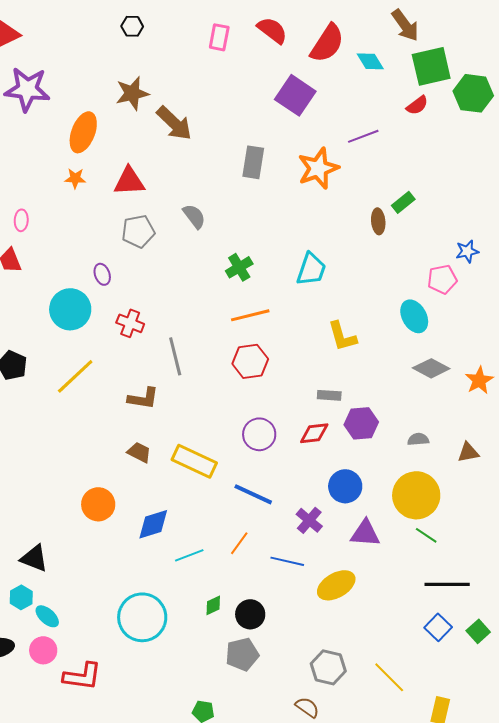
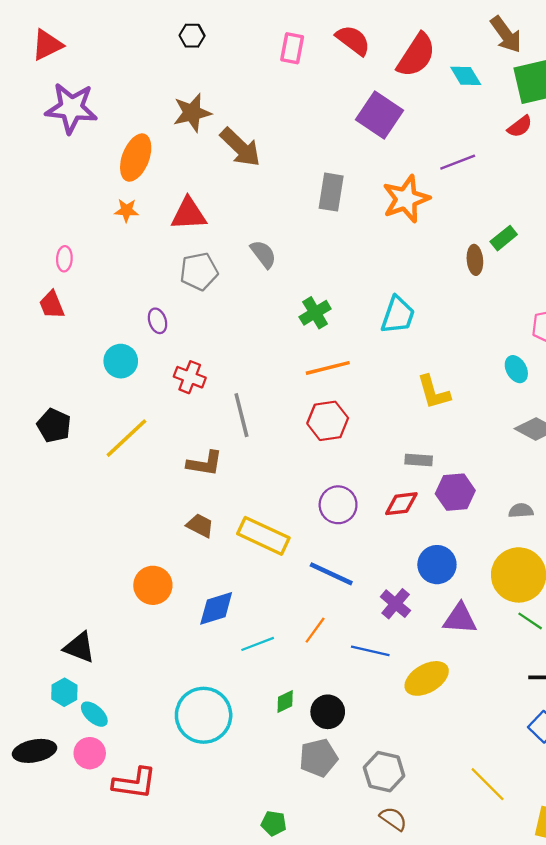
cyan circle: (70, 309) -> (121, 361), size x0.7
cyan ellipse: (414, 316) -> (516, 369), size x0.7
gray hexagon: (328, 667) -> (384, 772), moved

